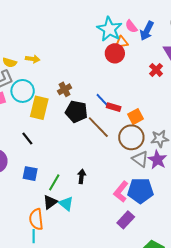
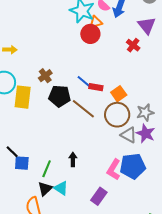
black line: (27, 139) -> (12, 152), moved
purple rectangle: (126, 220) -> (99, 196), moved

